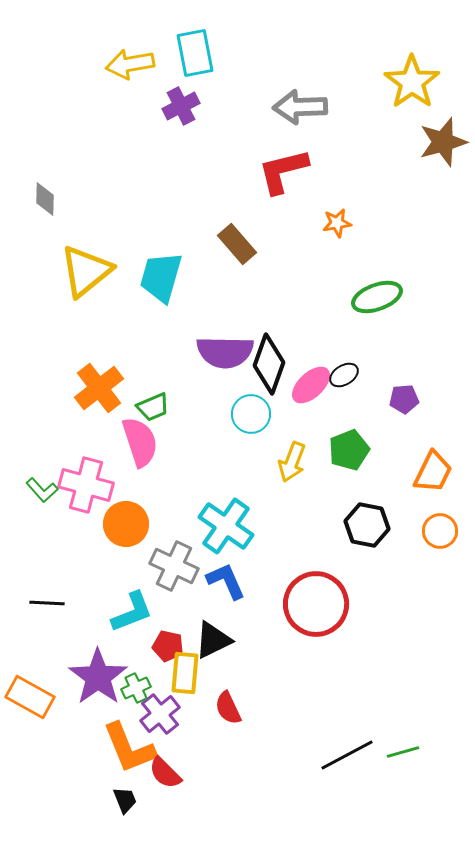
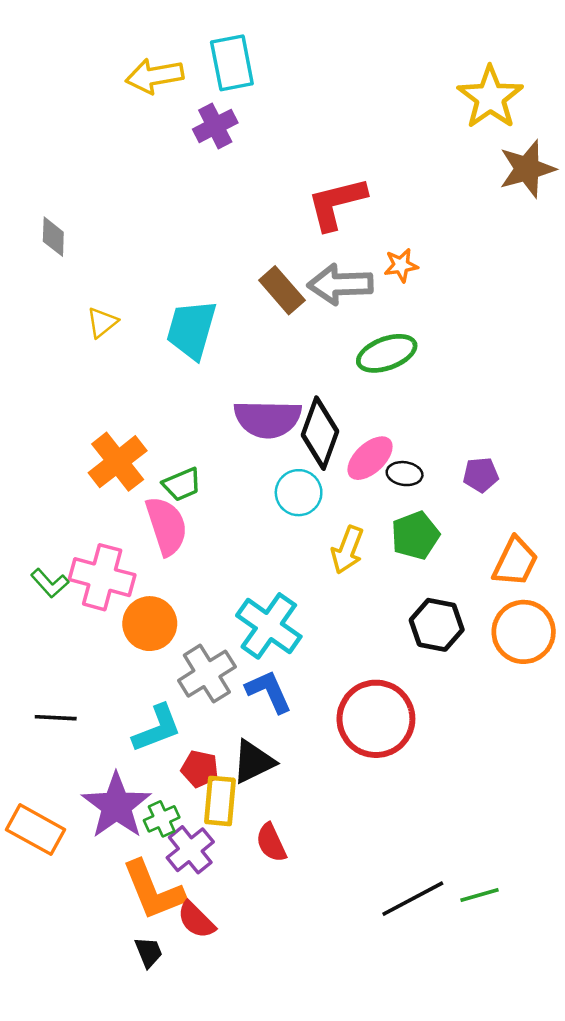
gray arrow: (300, 107) -> (340, 284), moved
yellow triangle: (86, 271) -> (102, 322), size x0.5
green ellipse: (377, 297) -> (387, 353), moved
black ellipse: (344, 375) -> (405, 474), moved, turned 40
orange circle: (440, 531) -> (524, 632), size x1.5
gray cross: (174, 566) -> (207, 674), turned 33

